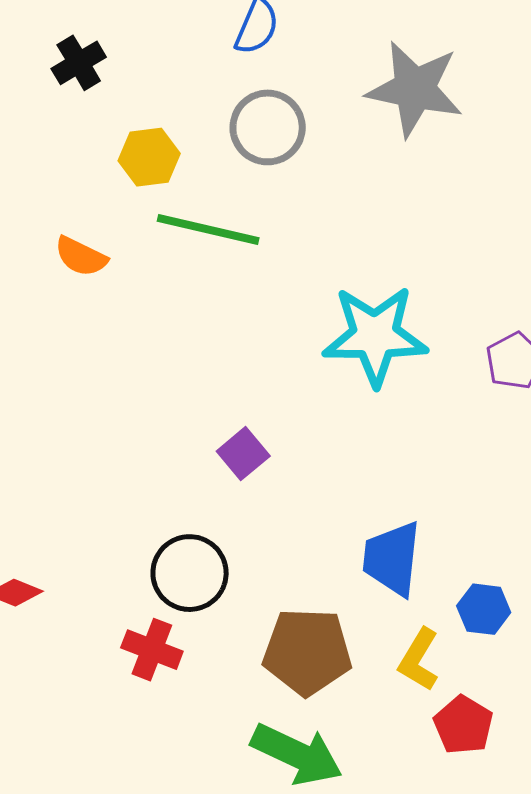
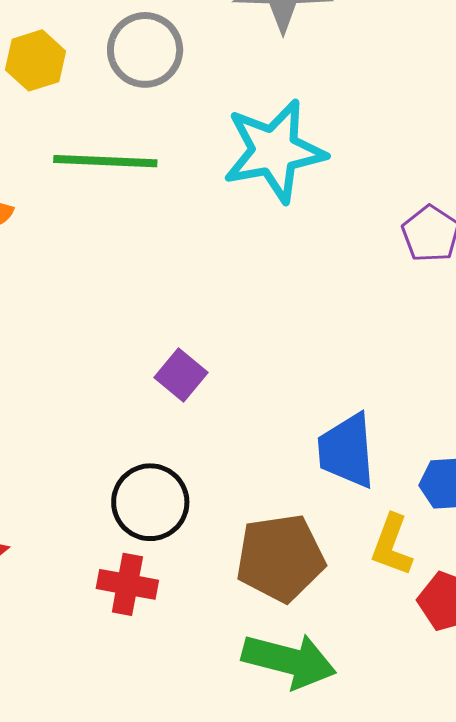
yellow hexagon: (149, 157) -> (36, 60), moved
cyan star: (375, 336) -> (274, 151), moved

